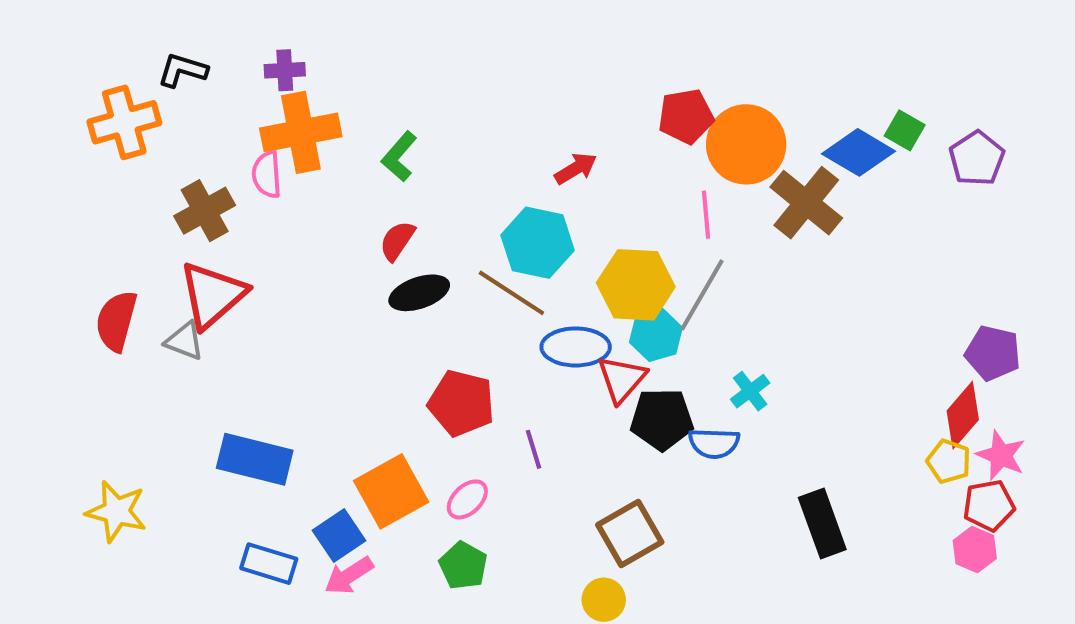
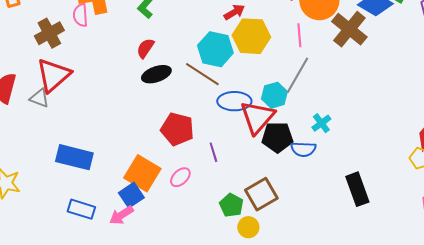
yellow hexagon: (636, 285) -> (251, 36), moved
red triangle: (622, 379) -> (257, 117), size x1.4
orange square: (391, 491) -> (142, 173), turned -30
blue square: (339, 536) -> (131, 195), moved
green pentagon: (463, 566) -> (231, 205), moved

